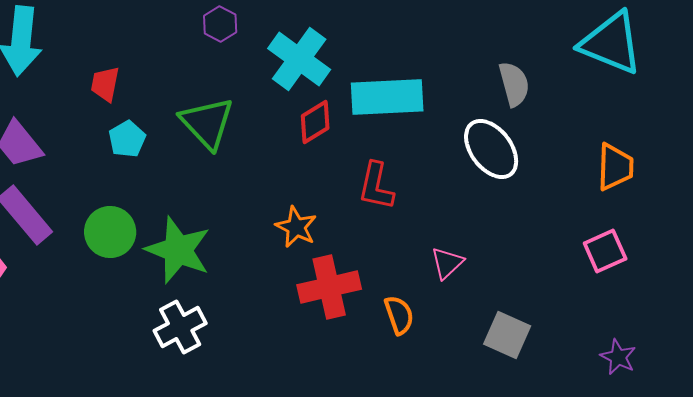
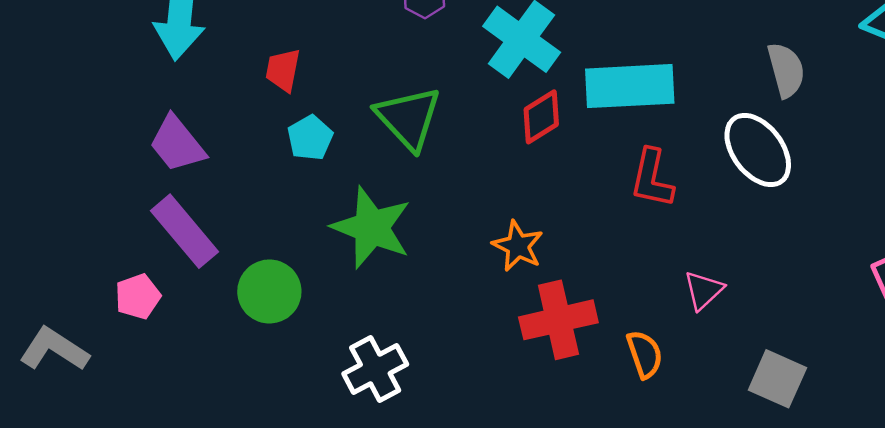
red L-shape: (376, 186) -> (652, 178), moved
green circle: (110, 232) -> (269, 291), moved
green star: (178, 250) -> (371, 228), moved

